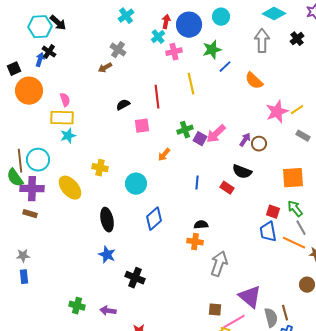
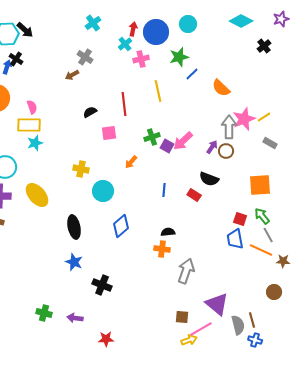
gray arrow: (262, 41) -> (229, 127), moved
yellow cross: (100, 168) -> (81, 169), moved

